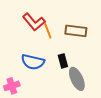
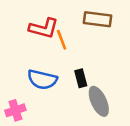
red L-shape: (34, 22) -> (44, 28), turned -35
brown rectangle: (76, 31) -> (97, 19), moved

